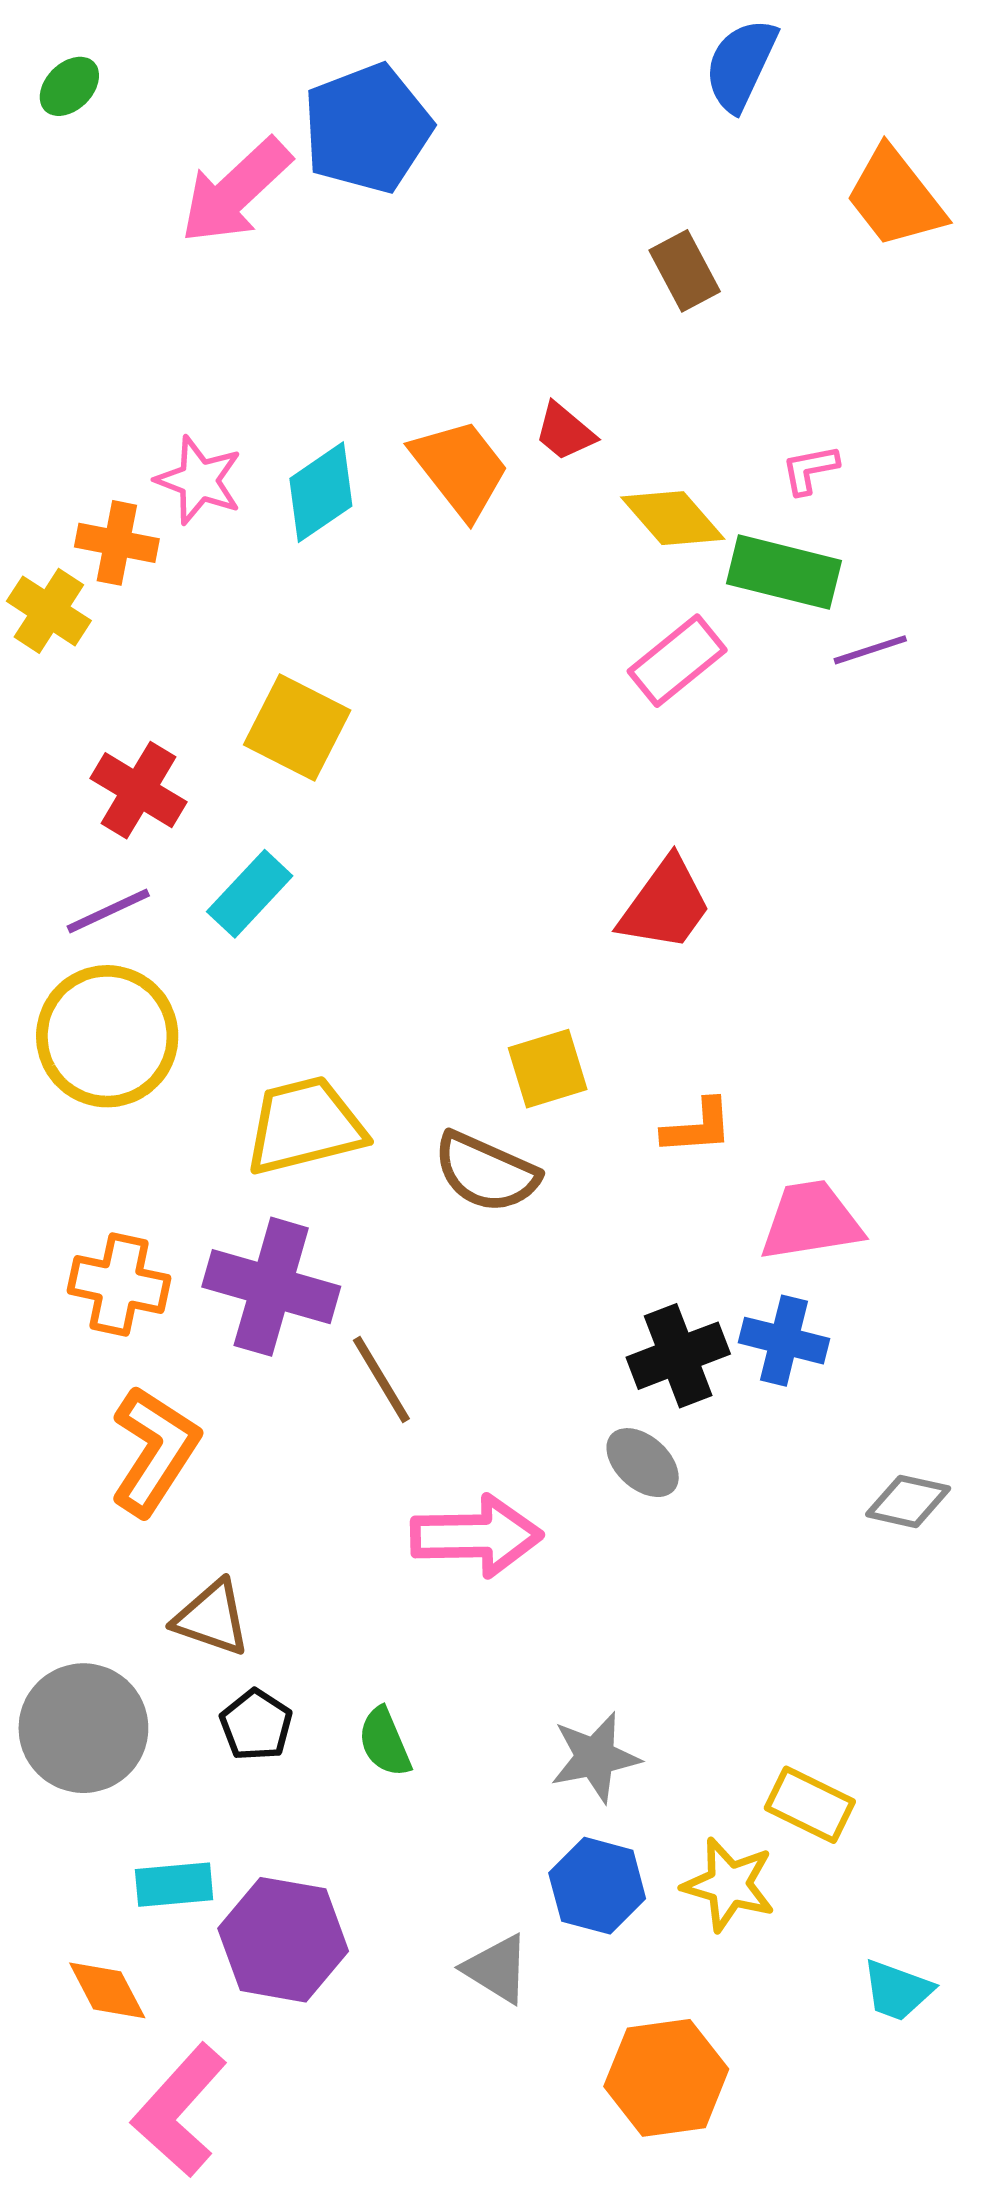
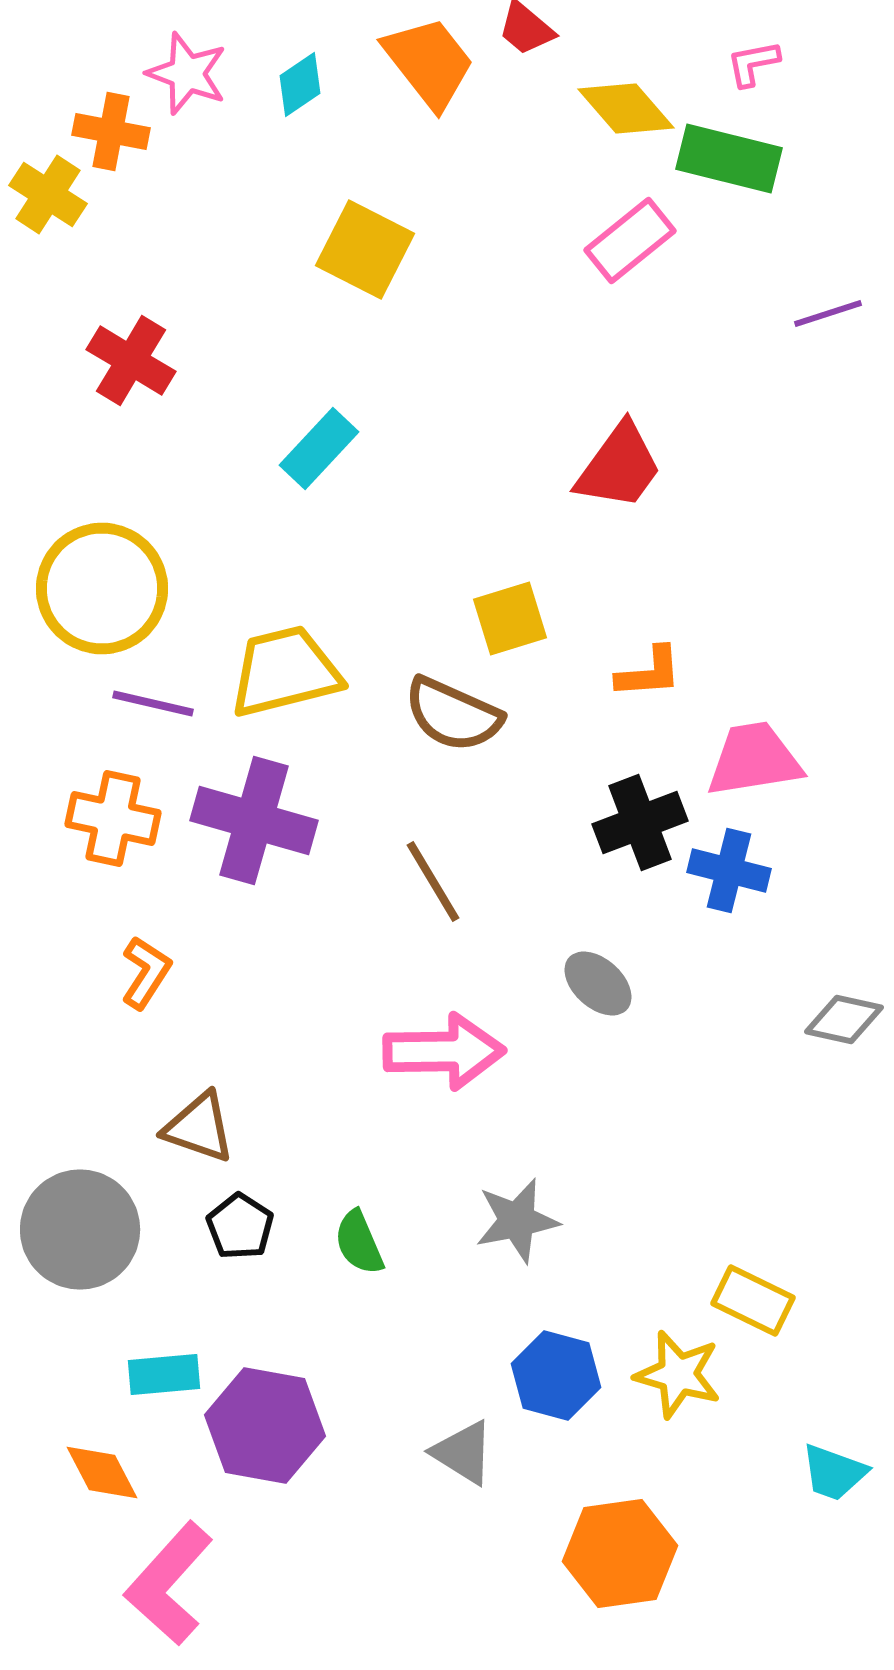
cyan diamond: (321, 492) -> (300, 84), size x0.7
purple line: (870, 650) -> (828, 314), moved
yellow square: (297, 728) -> (365, 250), moved
cyan rectangle: (250, 894) -> (319, 448), moved
purple line: (108, 911) -> (153, 704), moved, turned 38
black cross: (678, 1356) -> (640, 822), moved
brown line: (381, 1379) -> (433, 882), moved
orange L-shape: (155, 1451) -> (146, 972), size x0.6
gray star: (595, 1757) -> (517, 1220), moved

